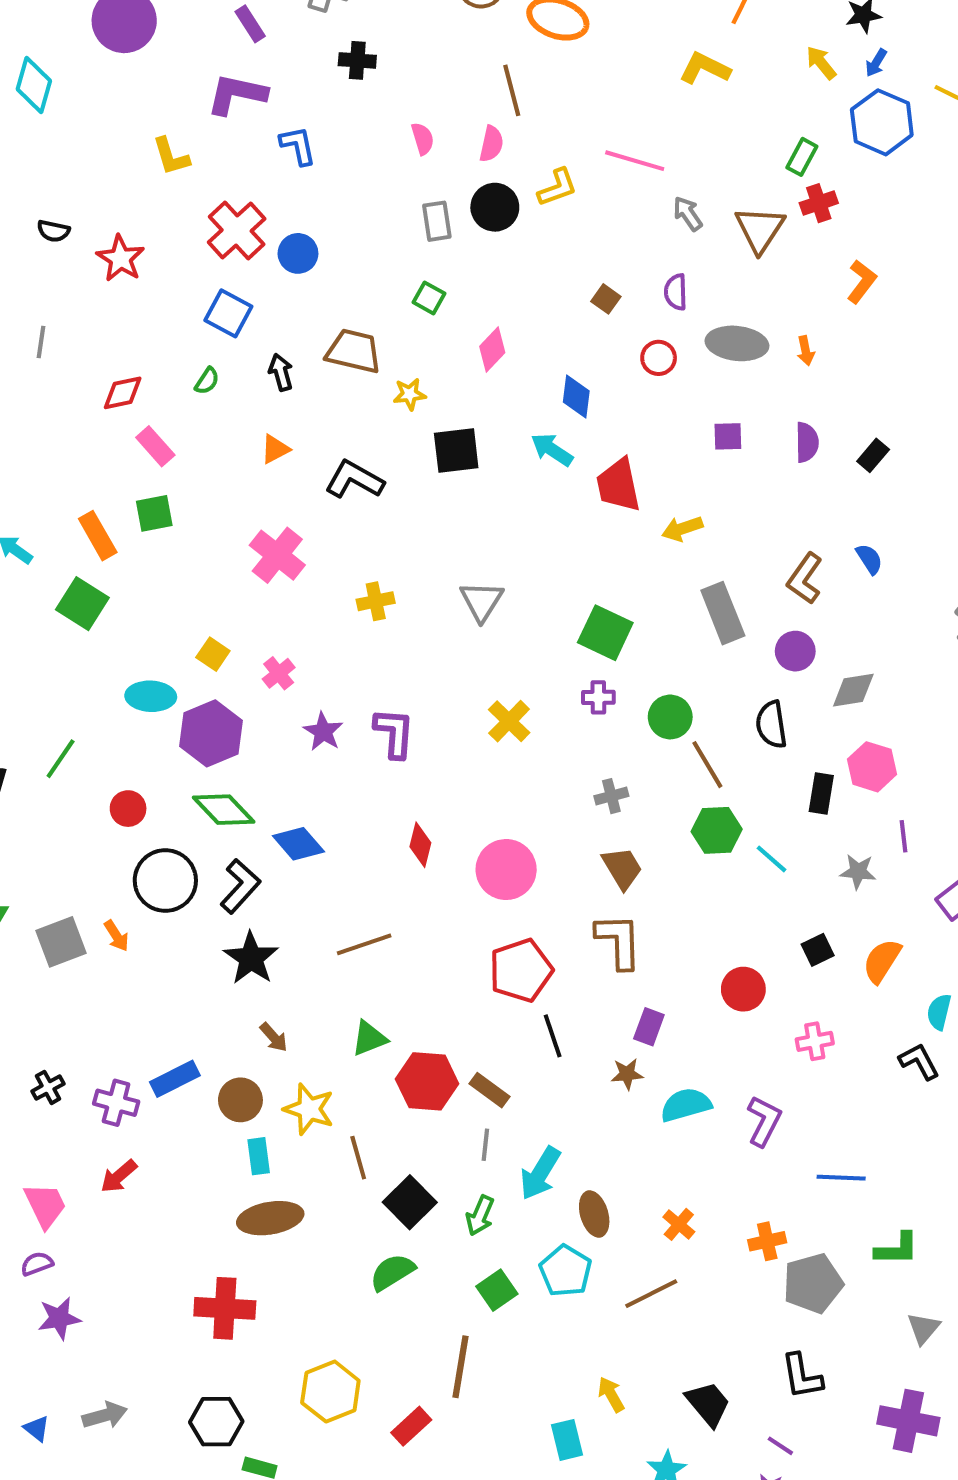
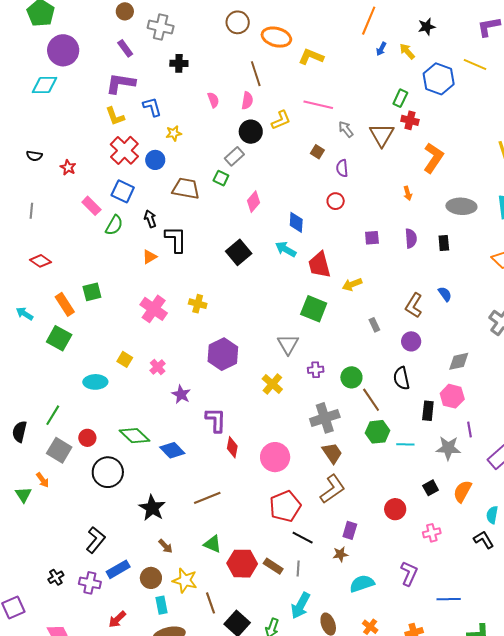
blue arrow: (876, 63) -> (381, 49), moved
yellow L-shape: (705, 68) -> (311, 57), moved
cyan diamond: (34, 85) -> (45, 85), moved, turned 76
yellow L-shape: (171, 156) -> (115, 116), moved
red cross: (819, 203) -> (410, 120), turned 36
gray rectangle: (437, 221) -> (234, 156), moved, turned 60
red star: (121, 258) -> (68, 167), size x0.7
orange L-shape: (862, 282) -> (433, 158), size x1.4
brown square: (606, 299) -> (317, 152), moved
gray ellipse: (737, 343) -> (461, 206), moved
brown trapezoid: (354, 351) -> (186, 188), moved
green semicircle: (207, 381) -> (114, 225), size x1.5
red diamond: (123, 393) -> (40, 261), moved, turned 50
yellow star: (410, 394) -> (174, 133), moved
pink rectangle: (155, 446) -> (91, 206), moved
black square: (456, 451) -> (239, 252), turned -30
black rectangle: (873, 455) -> (444, 243), turned -42
black L-shape: (354, 480) -> (176, 239), moved, turned 64
yellow cross: (376, 601) -> (198, 304), moved, turned 30
gray triangle: (481, 601) -> (288, 344), moved
gray rectangle: (723, 613) -> (374, 325), size x0.5
green square: (605, 633) -> (314, 309), moved
gray diamond: (853, 690) -> (459, 361), moved
purple hexagon: (211, 733) -> (223, 354), moved
purple L-shape: (394, 733) -> (216, 420), moved
gray cross: (611, 796) -> (325, 418), size x1.8
cyan line: (771, 859) -> (405, 444), turned -36
gray star: (858, 872) -> (448, 448), size x1.4
black L-shape: (240, 886) -> (96, 540), moved
orange arrow: (116, 936) -> (43, 480), moved
brown L-shape: (619, 941) -> (333, 489), turned 60
gray square: (61, 942) -> (59, 450), moved, turned -35
black line: (553, 1036) -> (303, 538), turned -40
green triangle: (369, 1038) -> (213, 544), turned 48
cyan semicircle: (686, 1105) -> (362, 584), moved
gray line: (485, 1145) -> (298, 568), moved
red arrow: (119, 1176) -> (117, 619), moved

